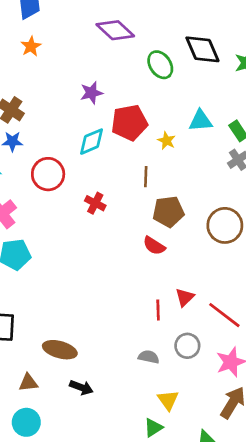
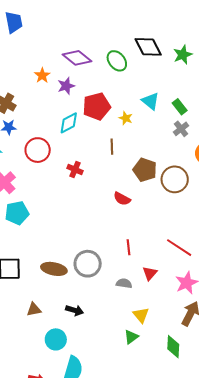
purple diamond: (115, 30) -> (77, 58), moved
orange star: (31, 46) -> (42, 75), moved
cyan triangle: (200, 121) -> (150, 101), turned 48
brown pentagon: (168, 212) -> (145, 170), moved, turned 30
red triangle: (185, 297) -> (150, 273), moved
gray circle: (187, 346) -> (88, 264), moved, size x1.4
brown ellipse: (60, 350) -> (54, 269), moved
cyan circle: (26, 422) -> (56, 339), moved

